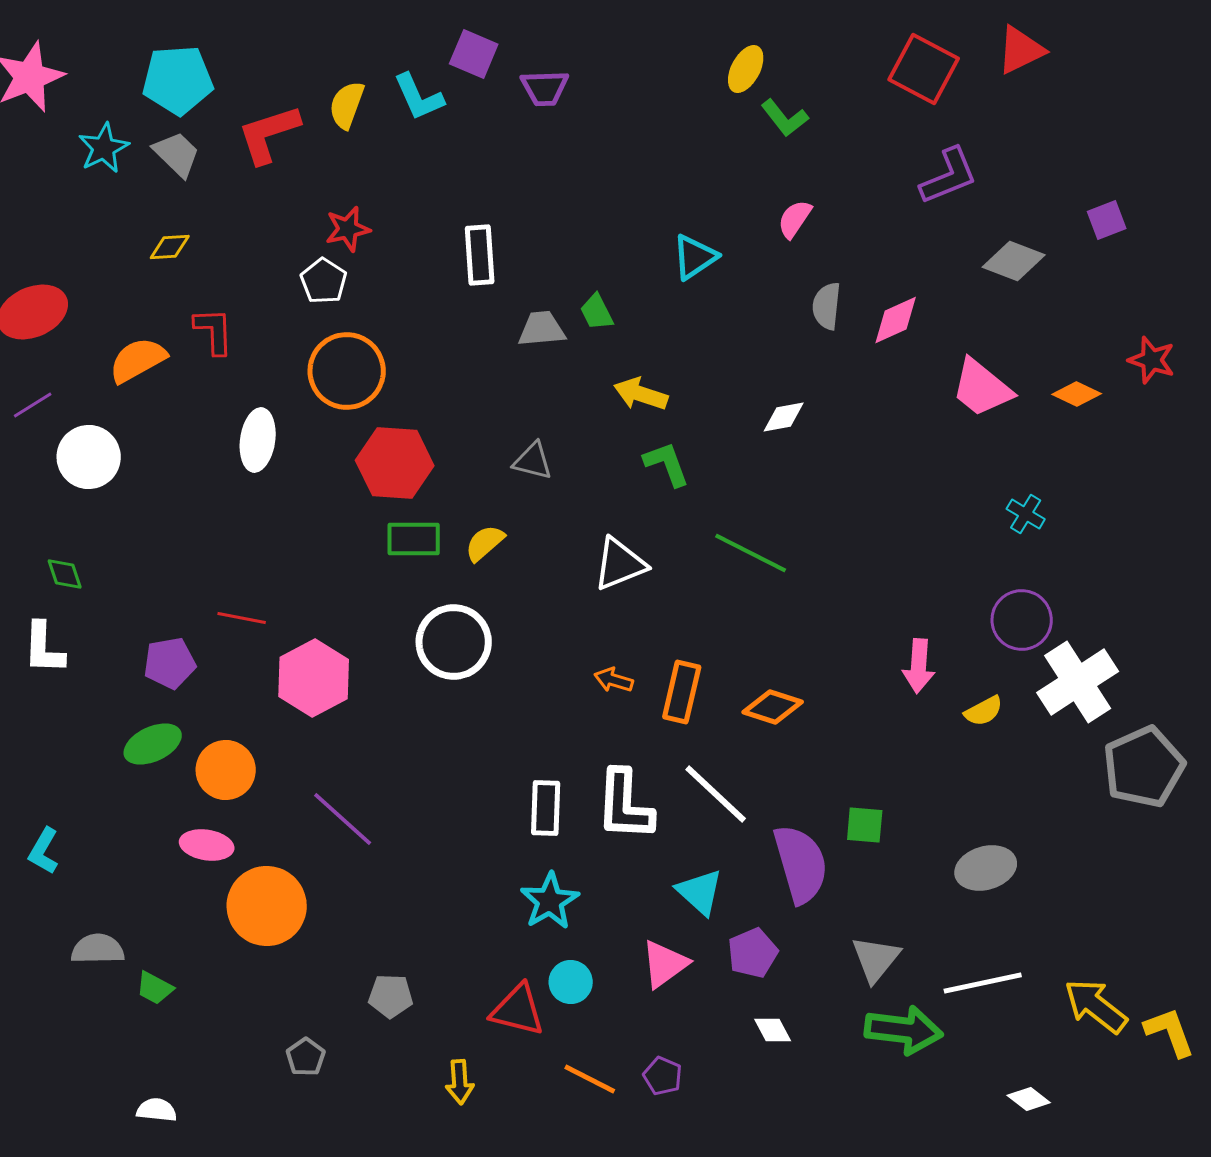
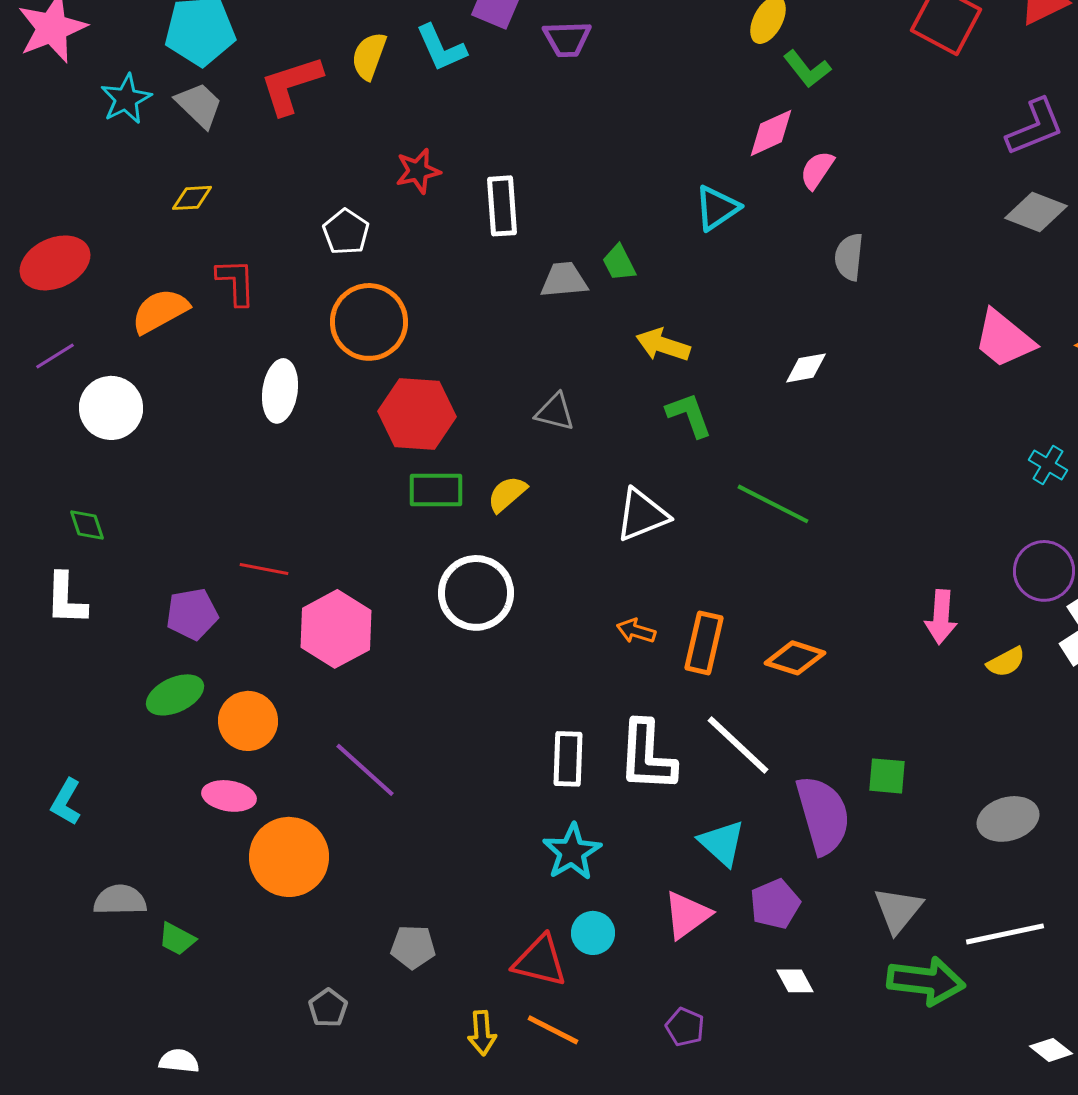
purple L-shape: (949, 176) -> (1035, 127), moved
red star: (348, 229) -> (418, 171), moved
pink diamond: (896, 320) -> (771, 133), moved
orange line: (590, 1079) -> (553, 1030), moved

